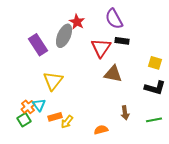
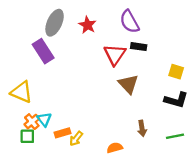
gray ellipse: (64, 36) -> (55, 23), moved
brown triangle: (113, 74) -> (128, 84), turned 36
yellow triangle: (53, 81) -> (22, 92), moved, turned -45
green square: (24, 120) -> (27, 136), turned 32

